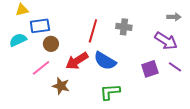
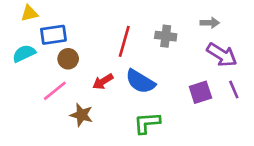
gray arrow: (174, 17) -> (210, 23), moved
red arrow: (77, 61) -> (103, 82), size x0.7
purple line: (175, 67) -> (234, 90), turned 32

